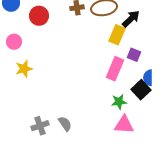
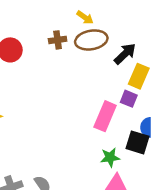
yellow rectangle: (117, 35) -> (139, 76), moved
black square: (141, 90) -> (137, 142), turned -30

